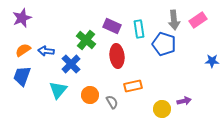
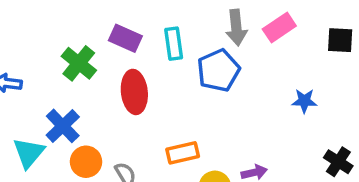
blue pentagon: (164, 44) -> (218, 70), turned 30
blue cross: (71, 64) -> (63, 126), moved
orange rectangle: (133, 86) -> (183, 153), moved

